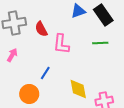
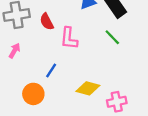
green line: (100, 43) -> (112, 37), turned 49
yellow diamond: (78, 89) -> (88, 88), turned -65

